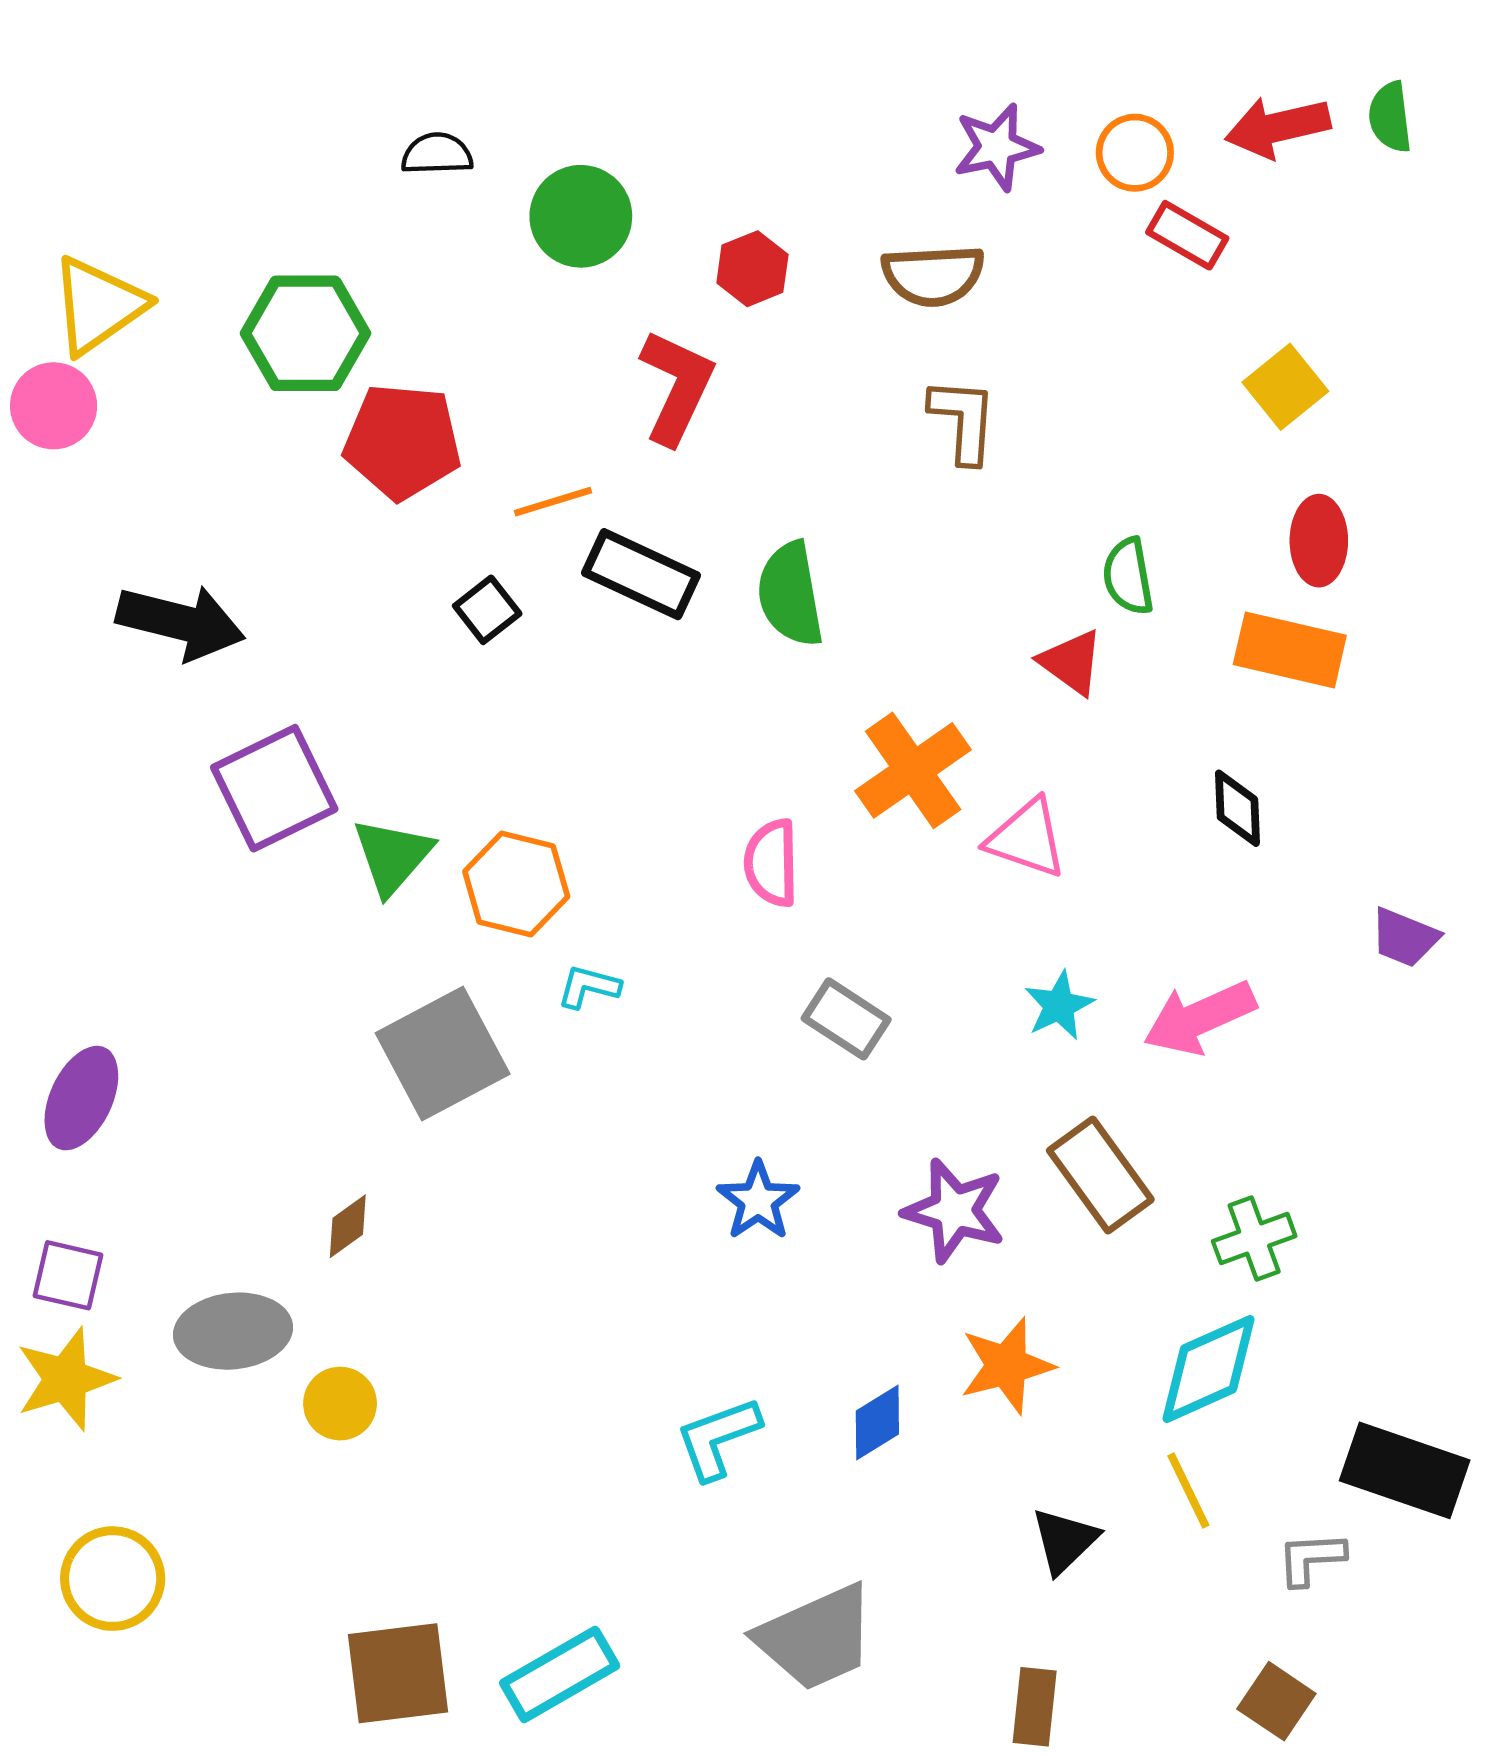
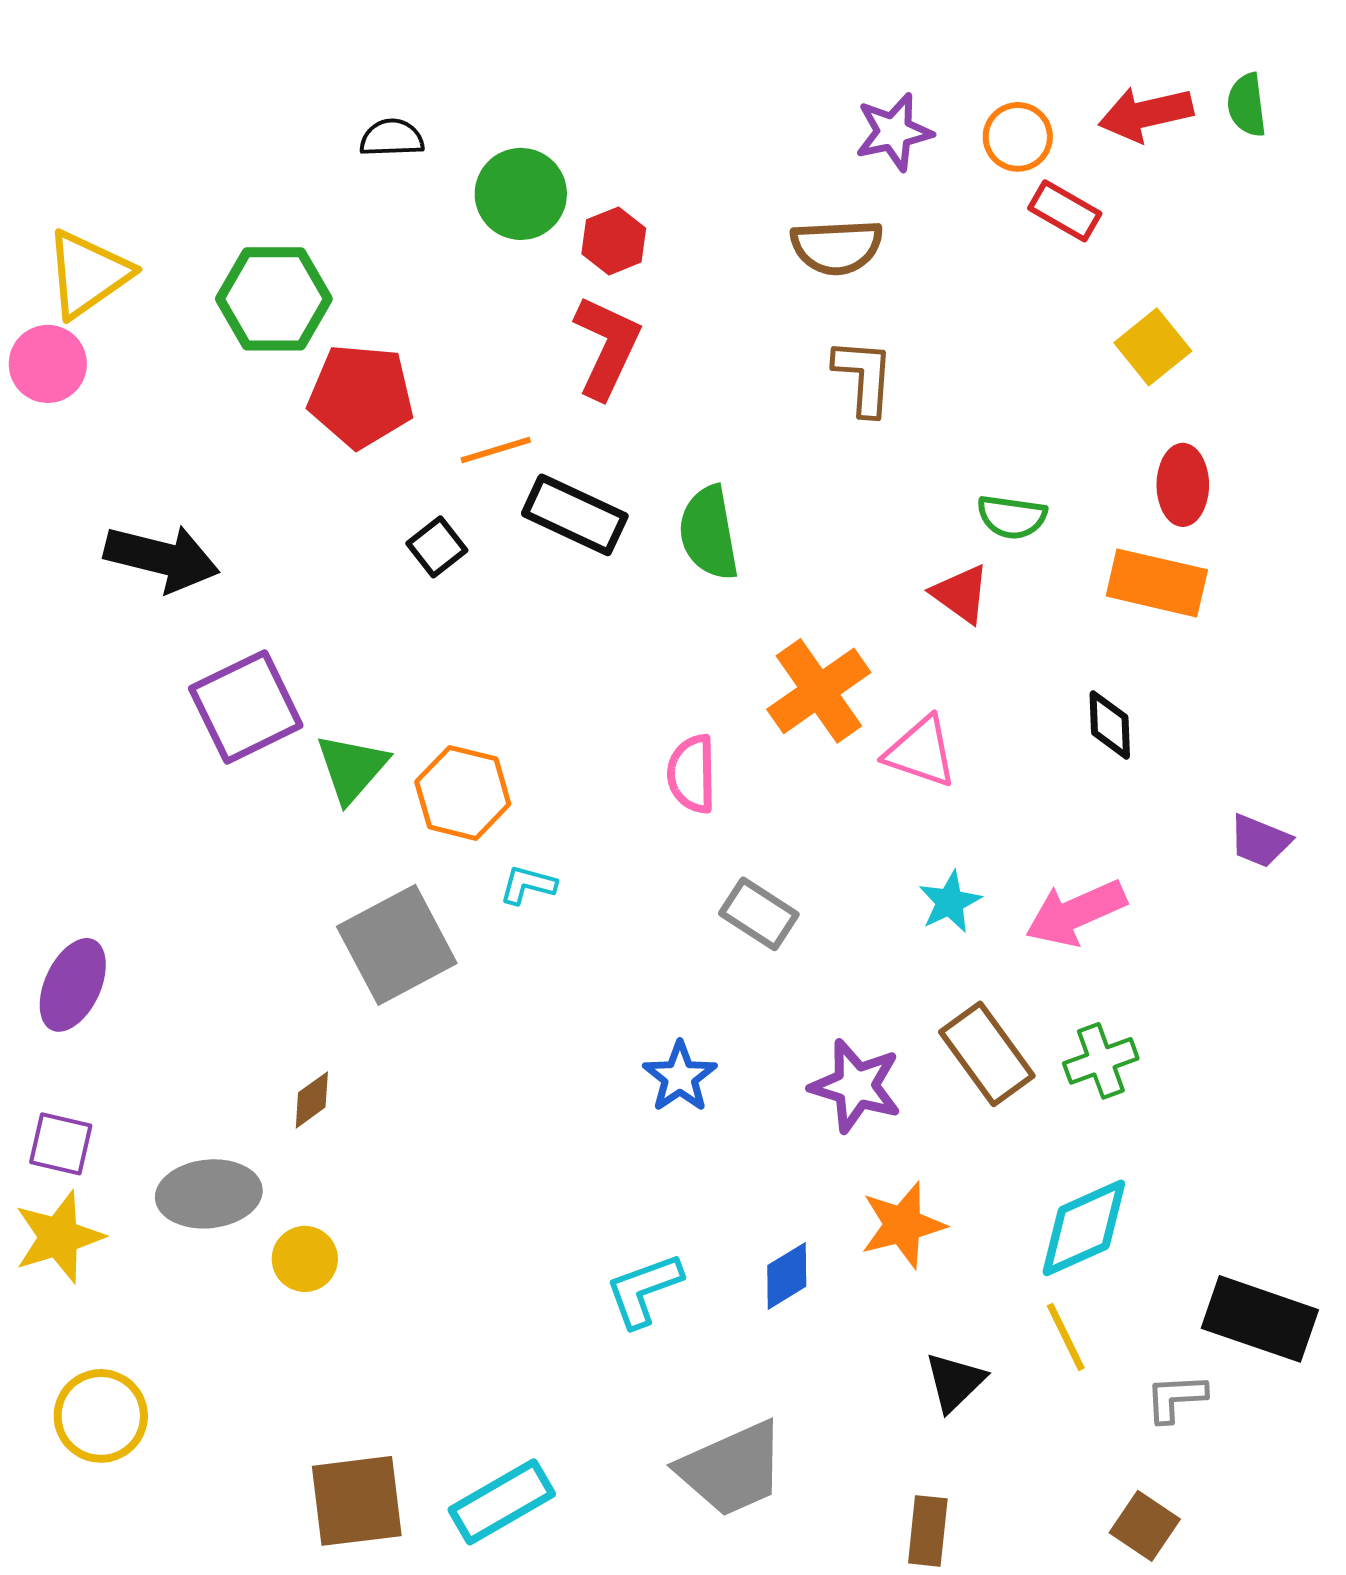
red hexagon: (752, 269) -> (614, 241), moved
green semicircle: (1128, 576) -> (1012, 517), turned -72
green cross: (1254, 1239) -> (1101, 1061), moved

